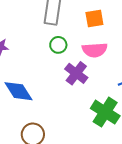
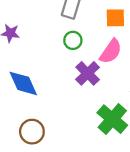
pink semicircle: (95, 50) -> (111, 51), turned -60

